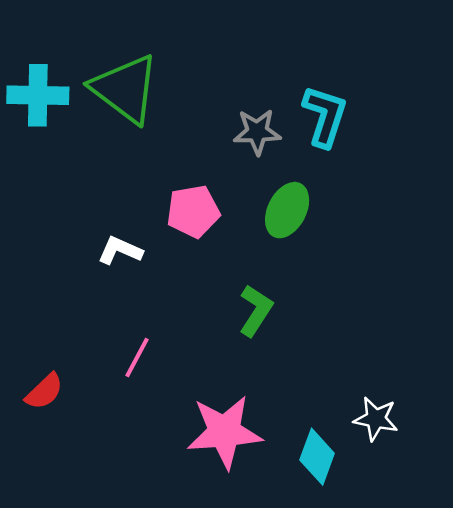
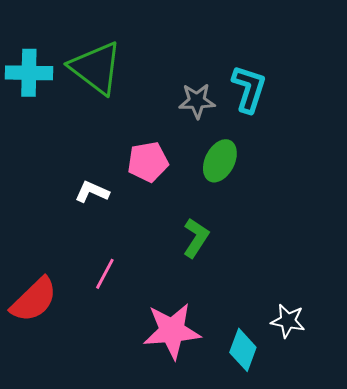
red semicircle: (44, 391) -> (34, 300), size x1.6

